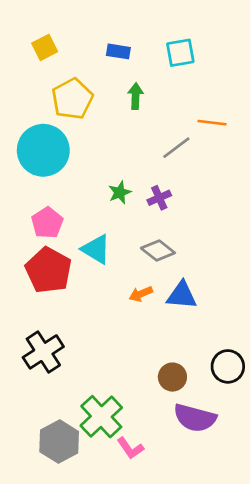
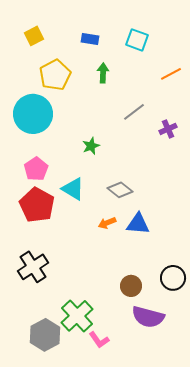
cyan square: (180, 53) -> (137, 40), turned 30
orange line: (212, 123) -> (171, 74), moved, turned -35
purple cross: (159, 198) -> (168, 129), moved

